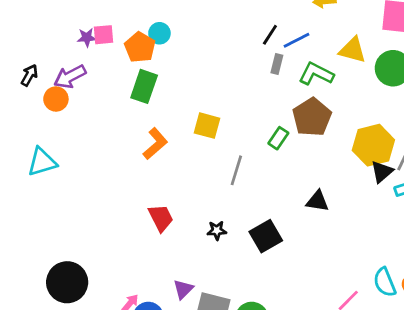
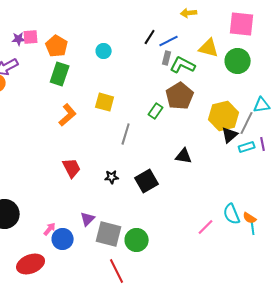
cyan circle: (159, 33) -> (104, 51), moved
gray rectangle: (277, 64) -> (167, 58), moved

